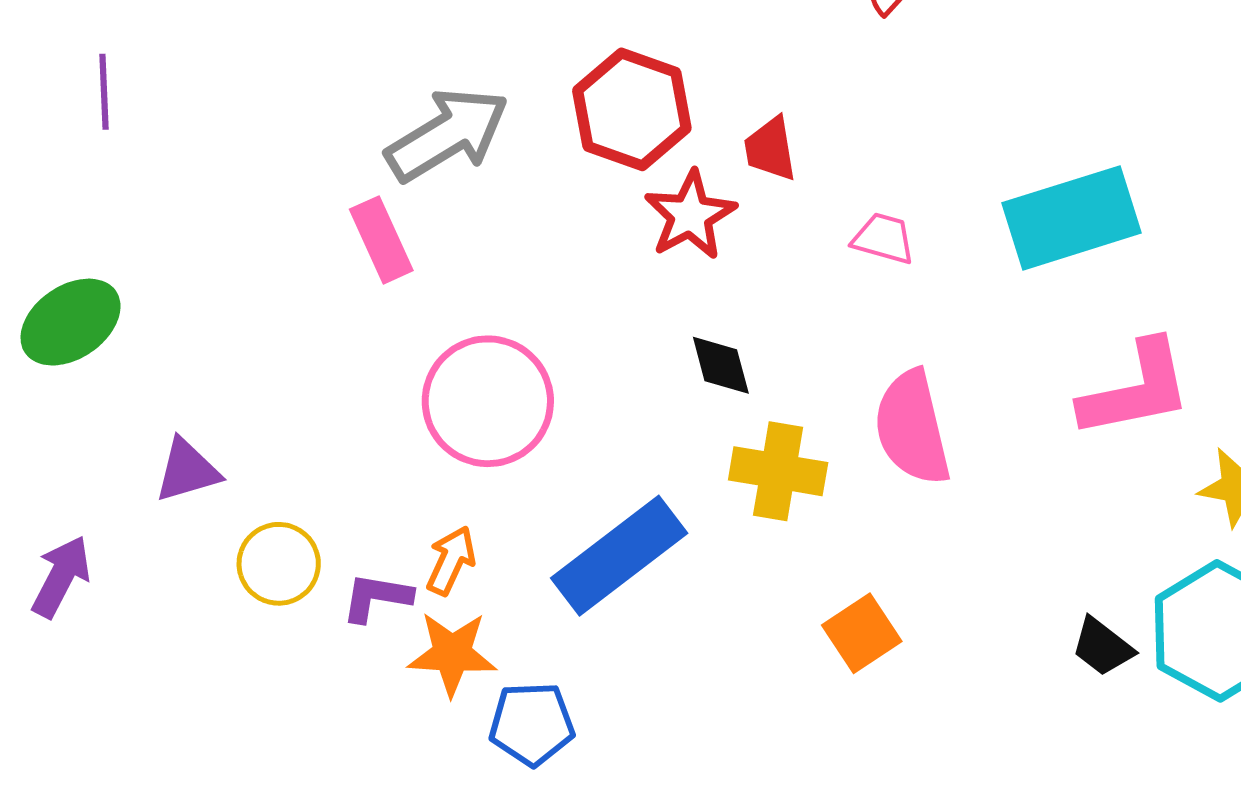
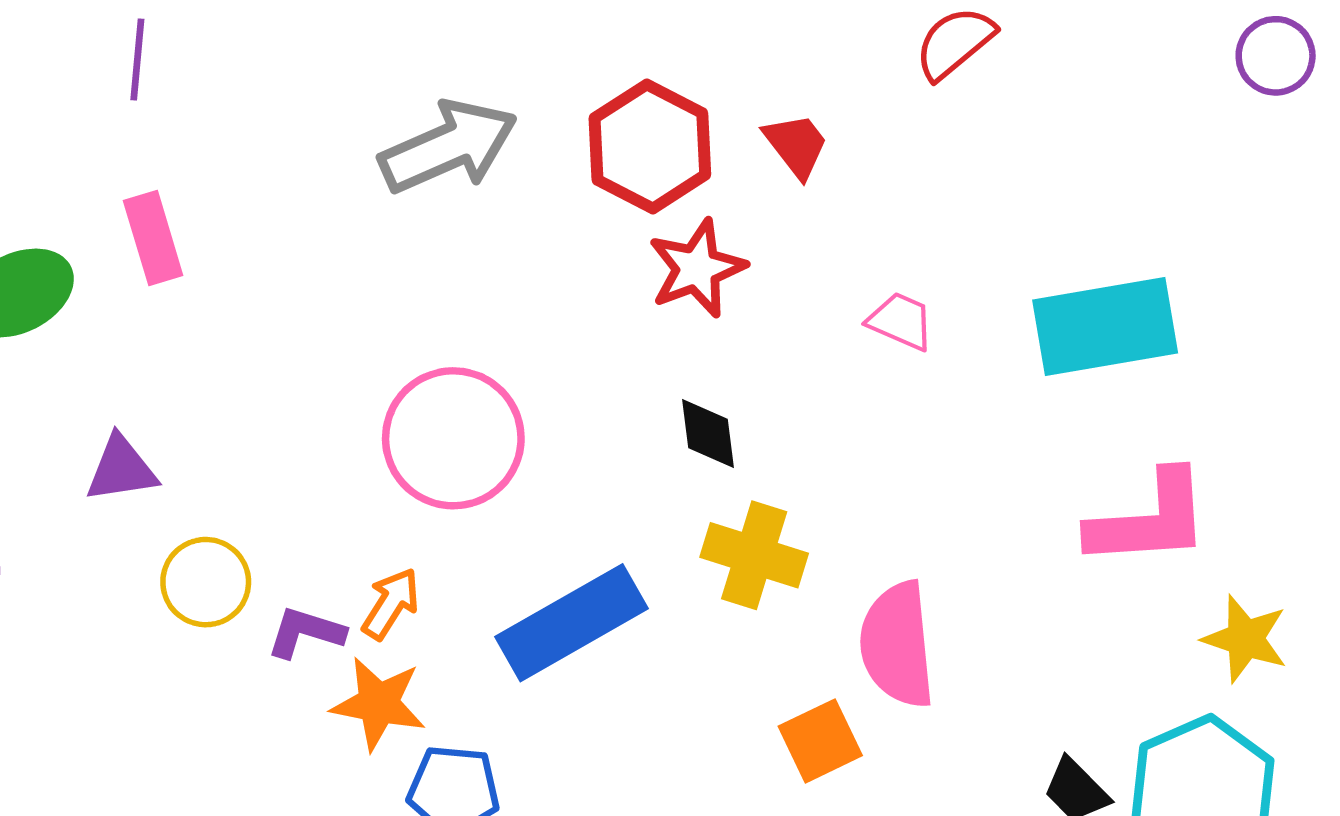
purple line: (104, 92) -> (137, 60), moved
red trapezoid: (770, 149) -> (796, 145), moved, turned 144
pink rectangle: (381, 240) -> (153, 238), moved
pink semicircle: (912, 428) -> (897, 645), moved

